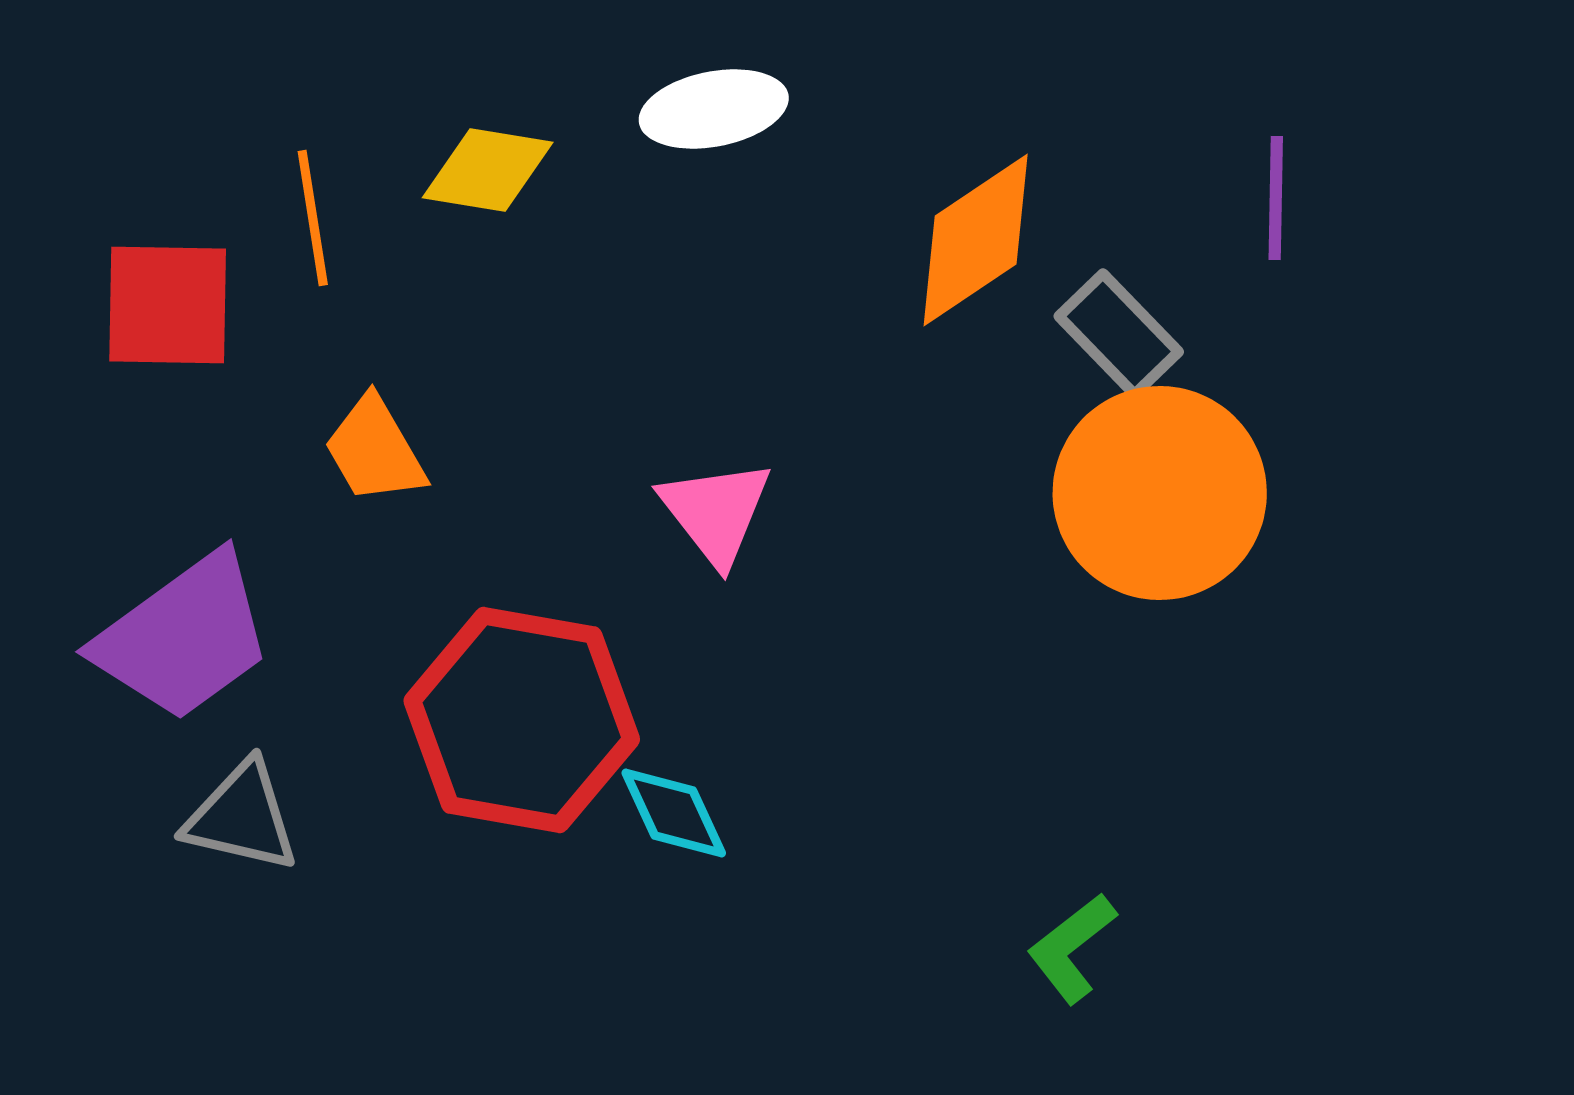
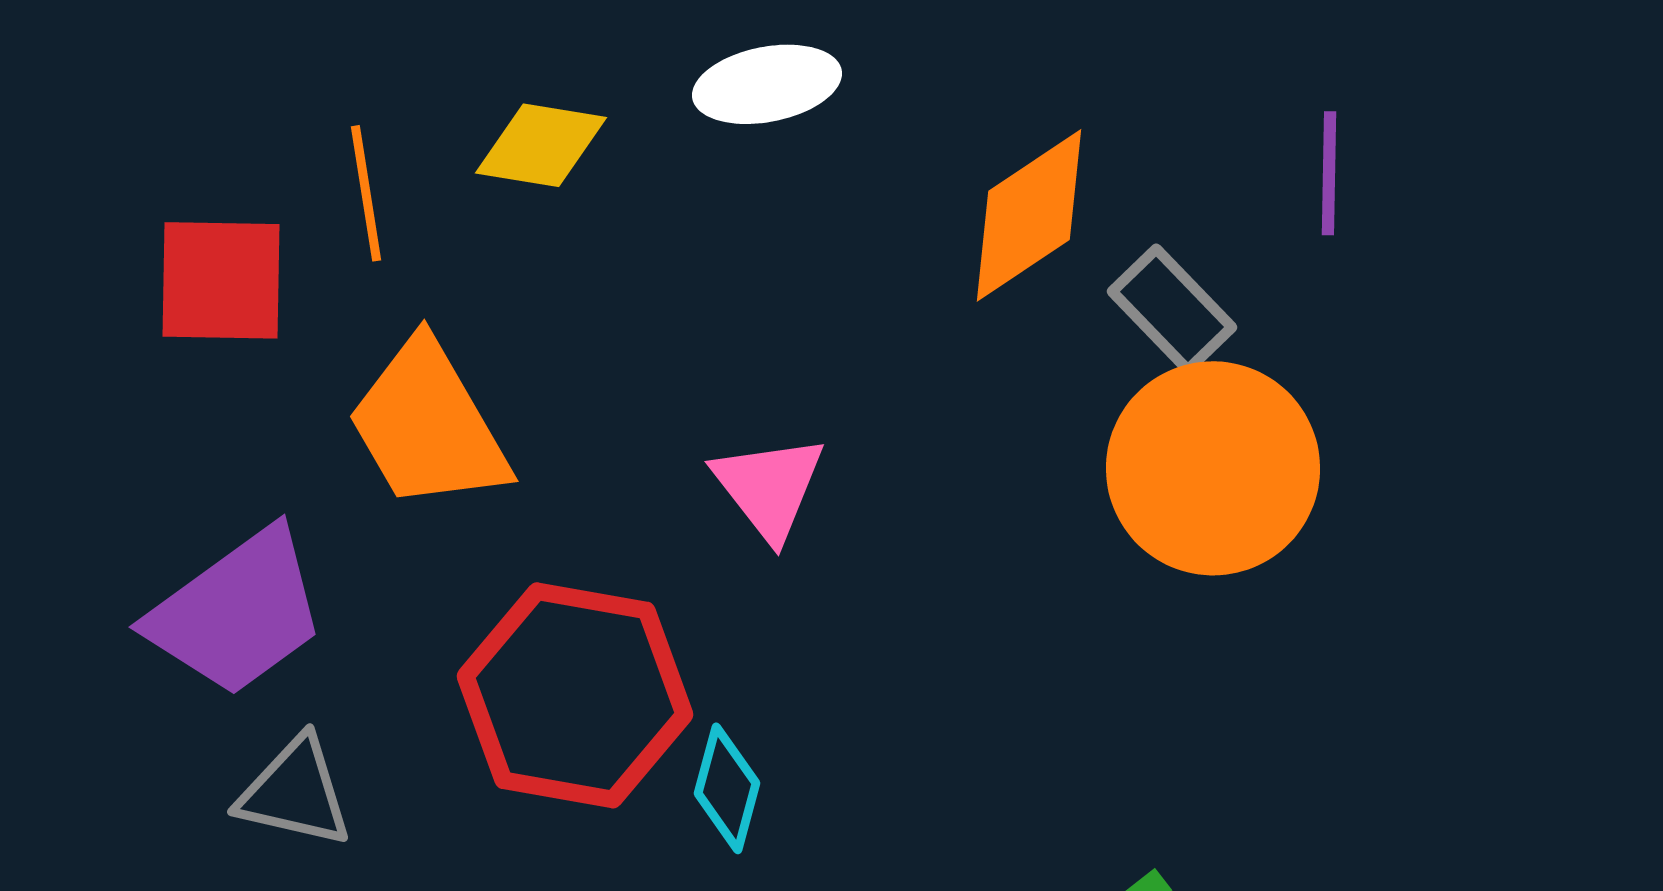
orange trapezoid: (375, 450) -> (428, 425), size x1.6
cyan diamond: (674, 813) -> (727, 788), turned 40

